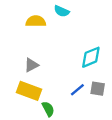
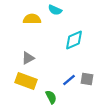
cyan diamond: (91, 57) -> (74, 40), moved
green semicircle: (48, 109) -> (51, 97), moved

